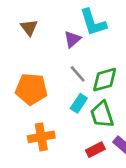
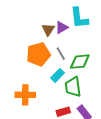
brown triangle: (29, 28) -> (48, 30), moved
orange pentagon: (31, 89) -> (38, 54), moved, turned -30

